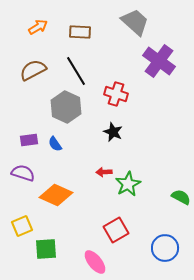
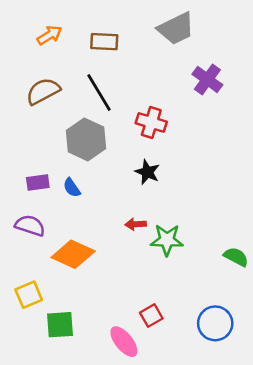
gray trapezoid: (135, 22) -> (176, 29), turned 112
purple cross: (159, 61) -> (207, 79), size x0.7
green star: (128, 184) -> (167, 240), turned 30
red square: (116, 230) -> (151, 316), moved, size x0.7

